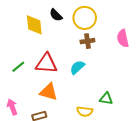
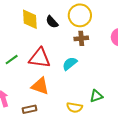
black semicircle: (56, 15) -> (52, 22), moved
green triangle: (106, 99) -> (96, 96), turned -32

